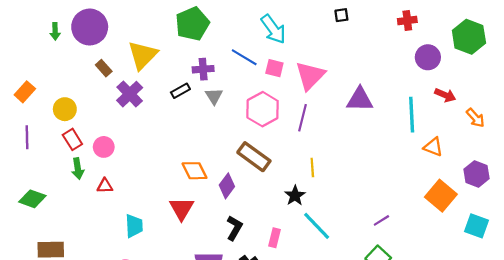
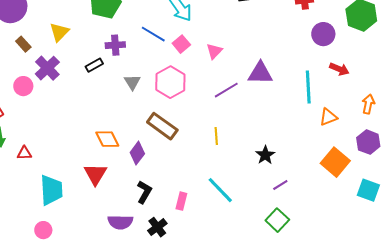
yellow triangle: (143, 55) -> (59, 32), size x0.7
pink square: (274, 68) -> (181, 44), turned 36
pink triangle: (310, 76) -> (214, 51), size x0.6
gray triangle: (214, 96) -> (132, 82), moved
purple line: (303, 118) -> (226, 90), moved, turned 45
orange arrow: (475, 118) -> (368, 104), moved, turned -126
pink circle: (104, 147) -> (23, 86), moved
orange triangle: (433, 147) -> (328, 117), turned -42
black star: (295, 196) -> (265, 155), moved
cyan trapezoid: (134, 226) -> (51, 190), size x1.4

